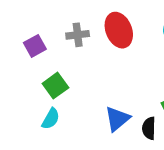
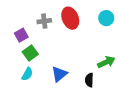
purple square: (35, 46) -> (21, 35), moved
blue triangle: (117, 119) -> (59, 74), moved

